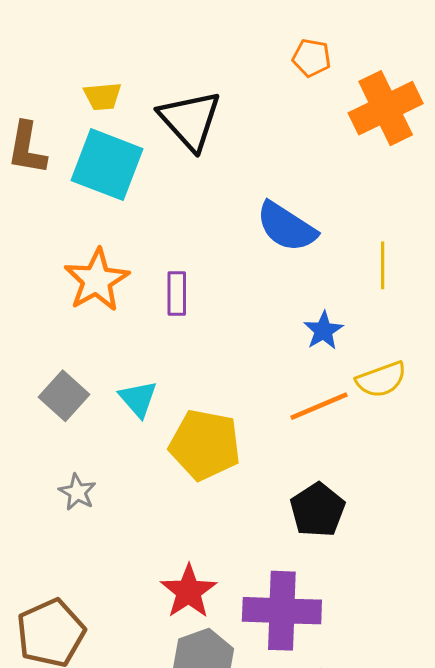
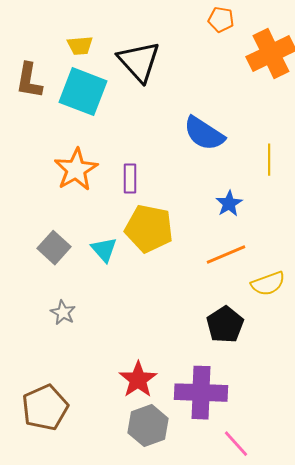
yellow semicircle: (381, 379) -> (268, 284), moved
yellow pentagon: (205, 445) -> (149, 229), moved

